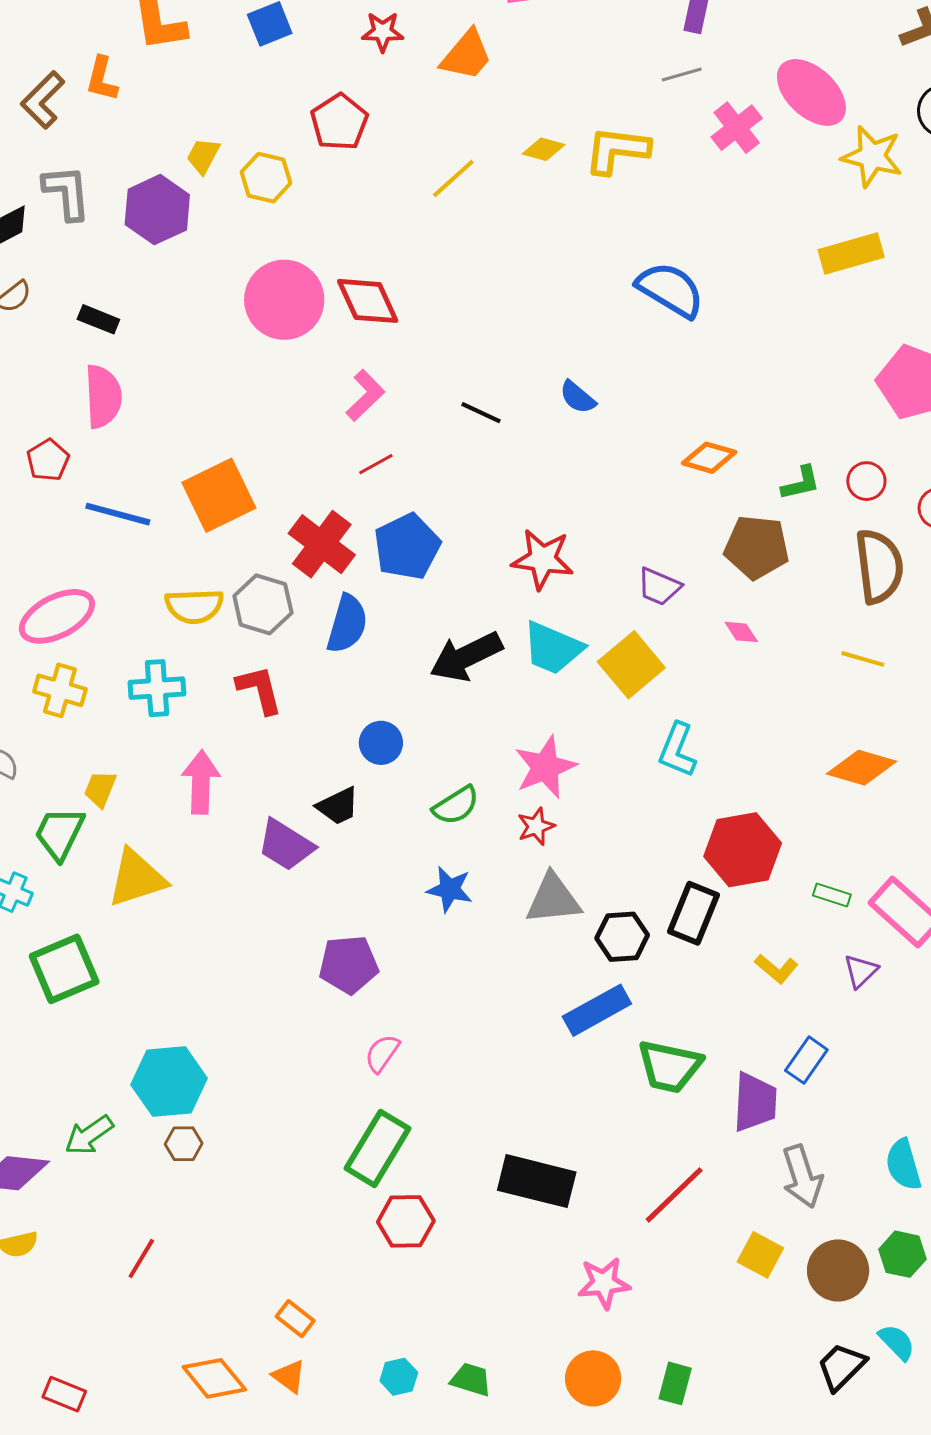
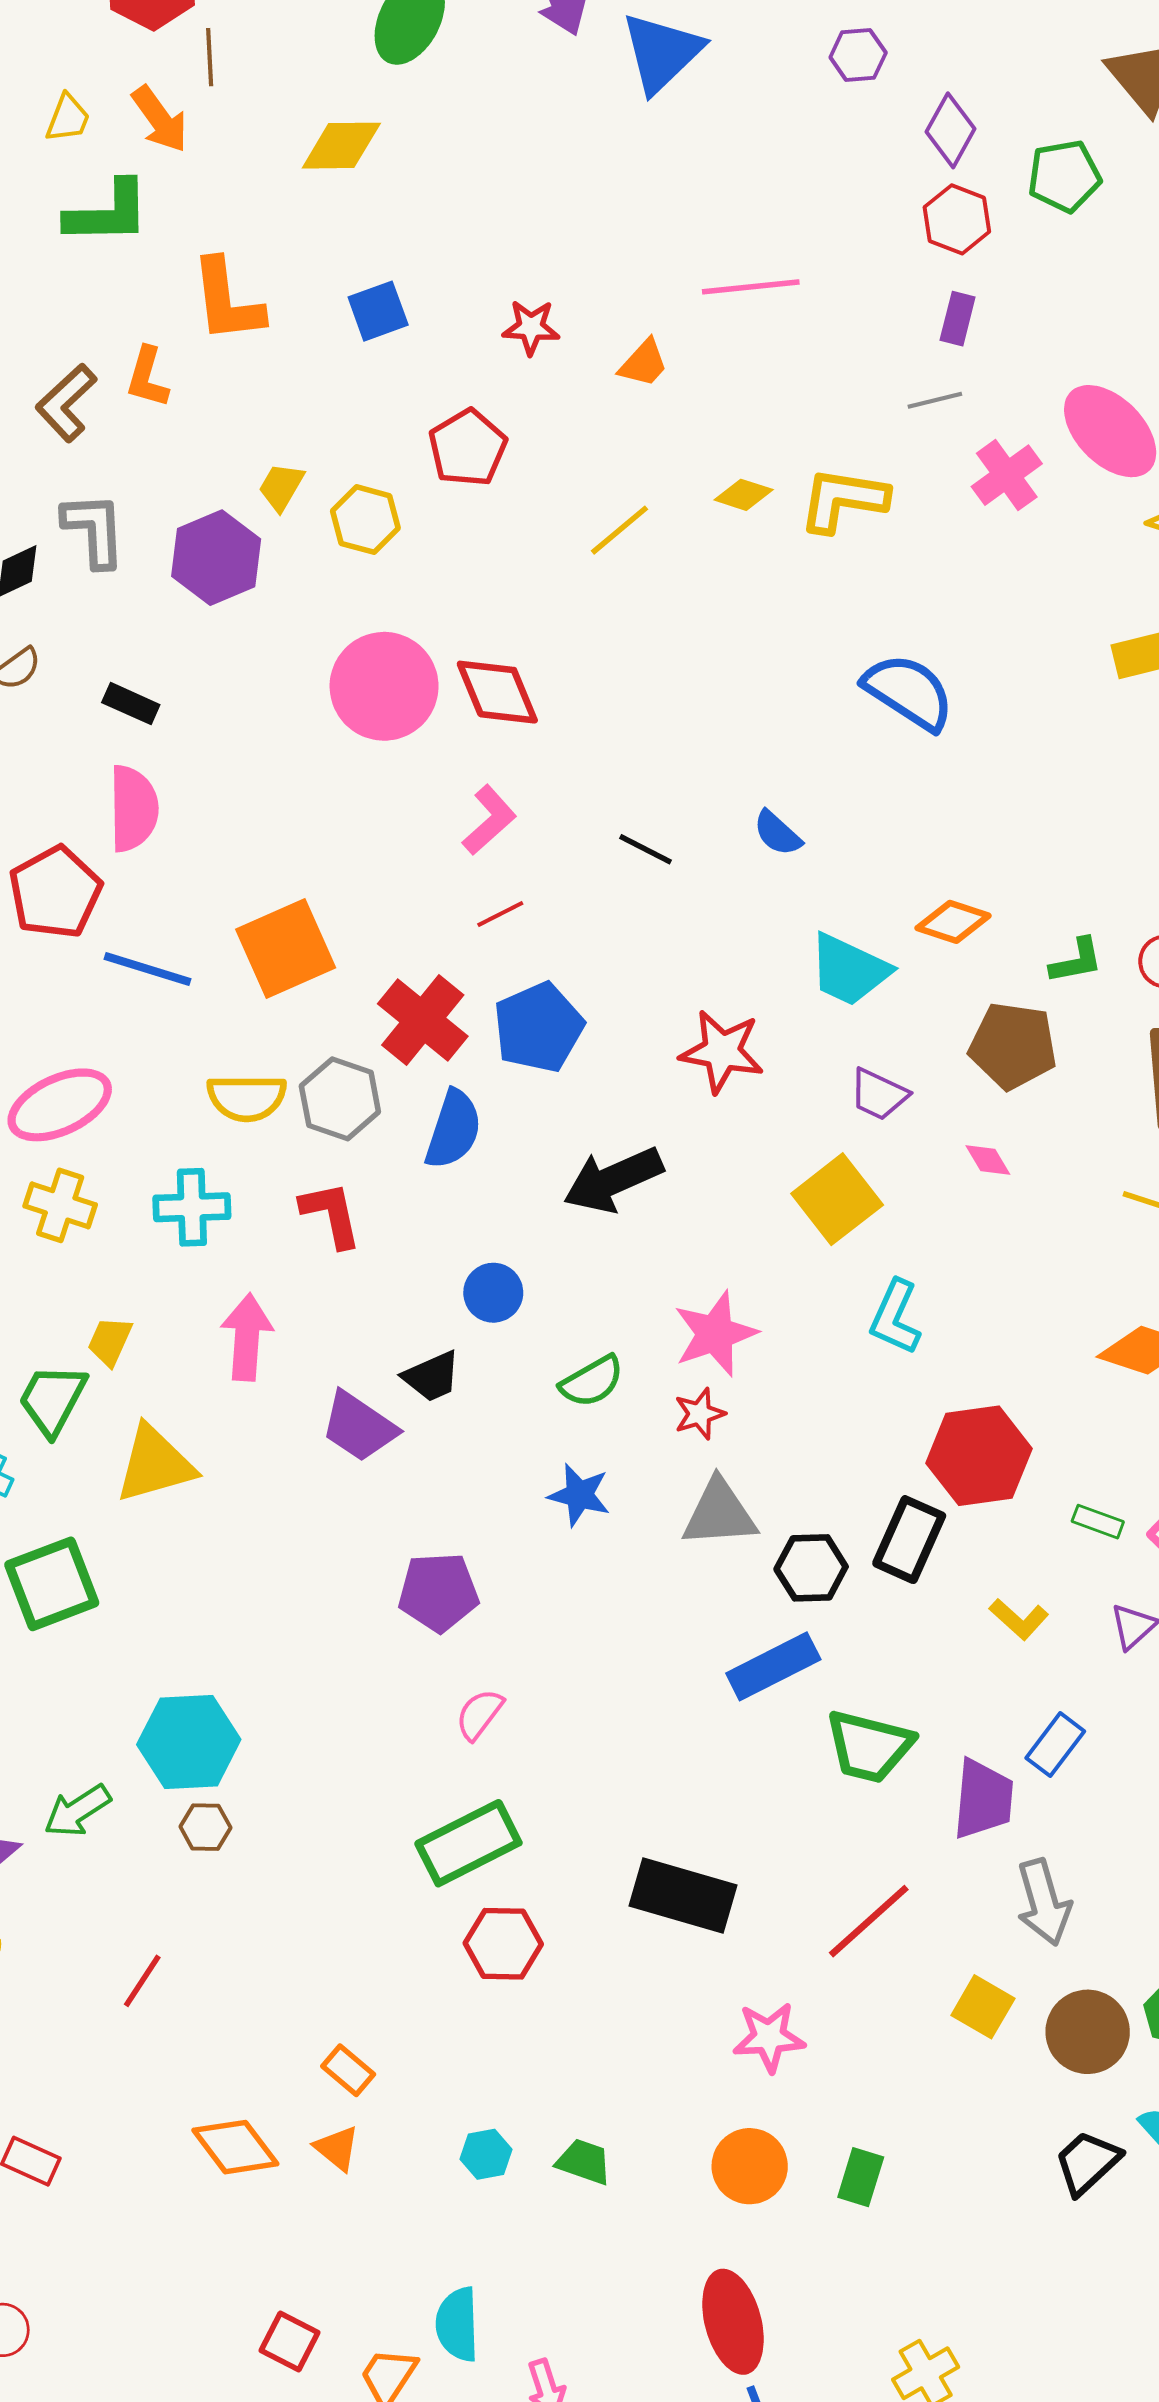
orange trapezoid: (466, 55) -> (644, 363), size x0.7
red pentagon: (48, 460) -> (55, 892), size x1.6
cyan trapezoid: (553, 648) -> (849, 970), moved
green rectangle: (377, 1148) -> (468, 1843), turned 30

